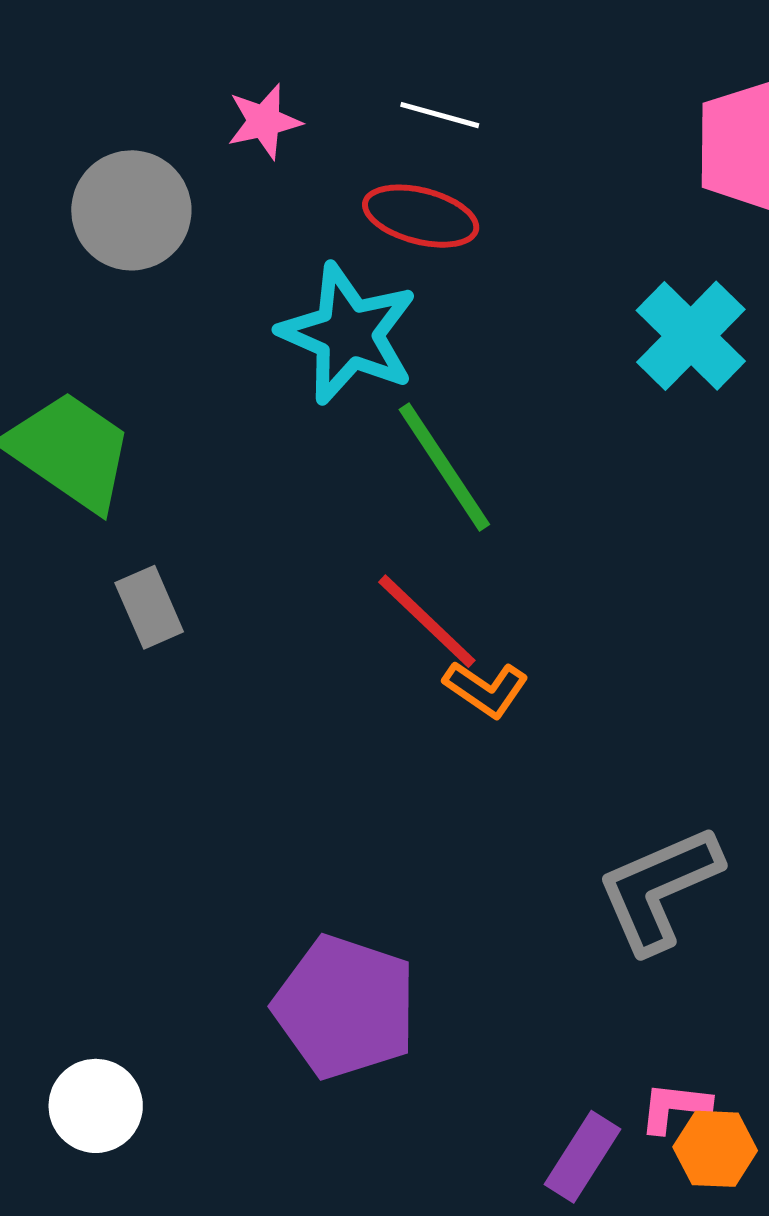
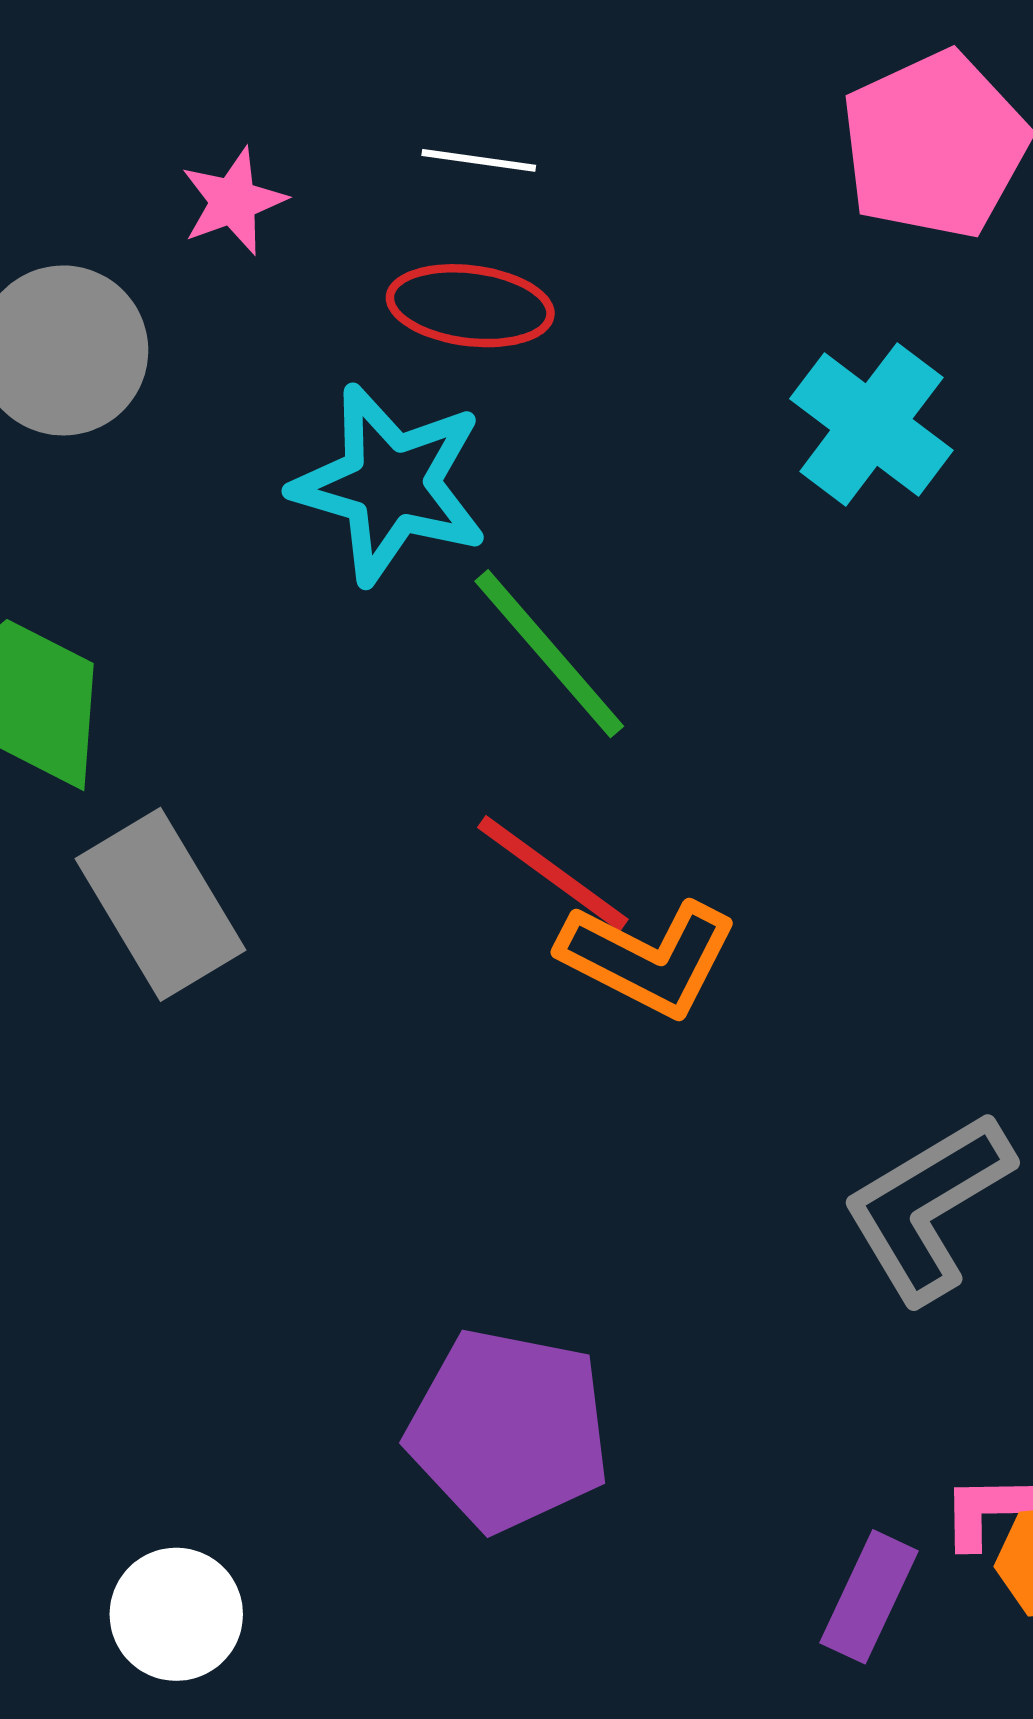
gray rectangle: (149, 607) -> (161, 904), size x1.6
orange L-shape: (486, 689) -> (648, 958), size x1.5

